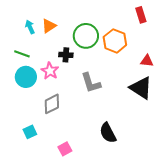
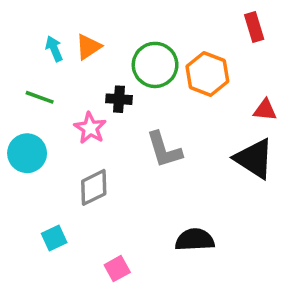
cyan circle: (26, 77) -> (27, 153), moved
black semicircle: (108, 133) -> (195, 240), turned 115

